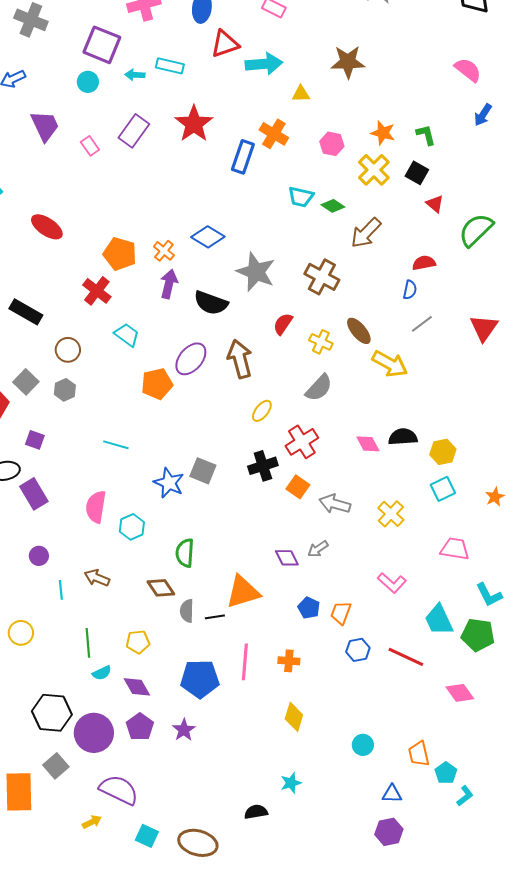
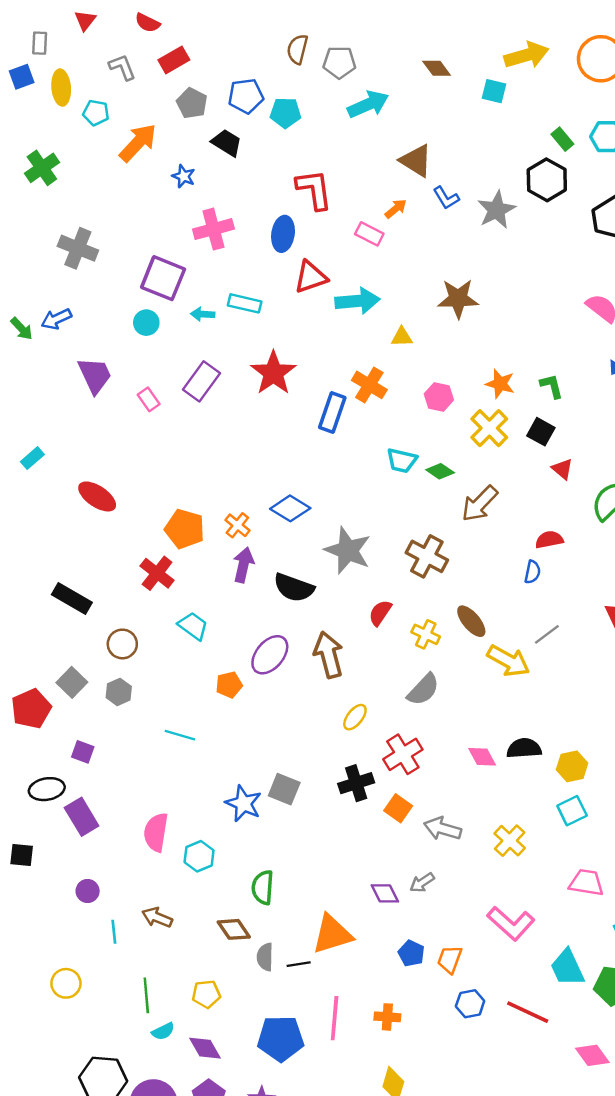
gray line: (422, 324) -> (547, 634), moved
orange pentagon: (157, 384) -> (229, 685), size x0.7
cyan line: (116, 445) -> (180, 735), moved
pink L-shape: (392, 583) -> (511, 923), size x1.4

